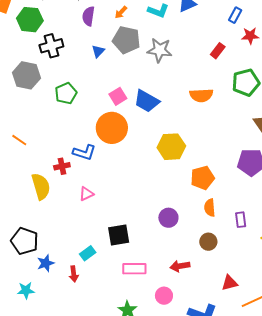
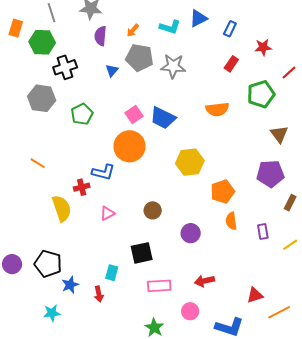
blue rectangle: (235, 15) -> (230, 29), moved
brown circle: (208, 242) -> (153, 210), moved
cyan rectangle: (88, 253) -> (112, 273), turned -35

